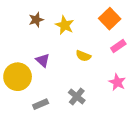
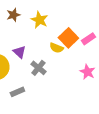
orange square: (110, 19) -> (68, 38), moved
gray cross: (77, 96) -> (38, 68), moved

